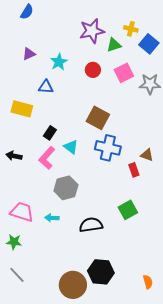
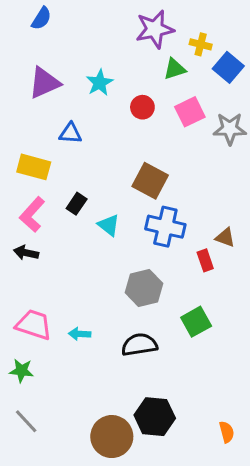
purple star: (92, 31) -> (155, 29), moved
purple triangle: (29, 54) -> (44, 83), size x1.6
cyan star: (59, 62) -> (100, 83), moved
black arrow: (14, 156) -> (26, 253), moved
pink L-shape: (47, 158) -> (32, 214), moved
gray hexagon: (66, 188) -> (144, 288), moved

